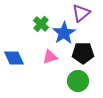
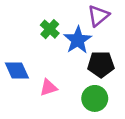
pink triangle: (50, 57) -> (49, 87), moved

